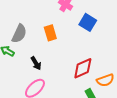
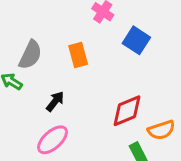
black arrow: (36, 63) -> (55, 101), turned -112

